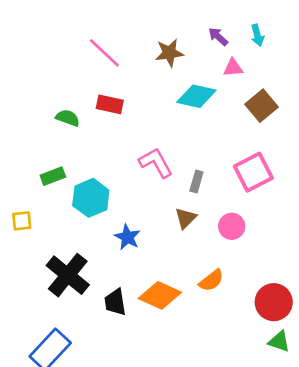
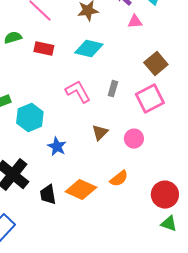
cyan diamond: (196, 96) -> (89, 49), moved
brown square: (261, 106) -> (156, 64), moved
green semicircle: (68, 118) -> (13, 38), moved, turned -36
gray rectangle: (196, 182) -> (113, 89), moved

